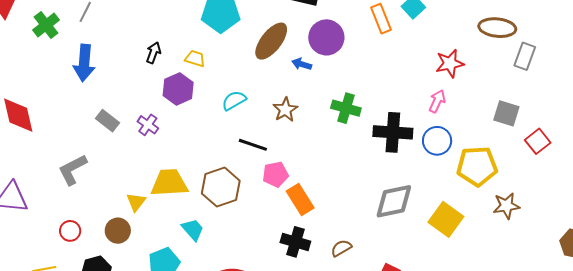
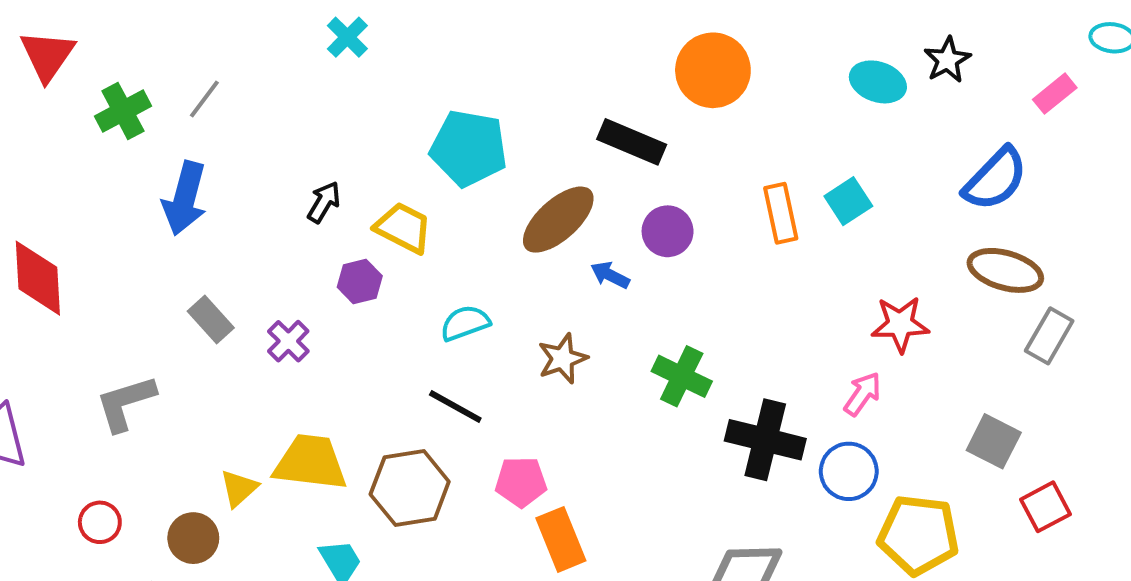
purple circle: (326, 37) -> (668, 231), size x0.7
yellow trapezoid: (195, 59) -> (403, 228), size x1.4
purple hexagon: (178, 89) -> (360, 281), size x0.7
black line: (253, 145) -> (455, 406), moved

